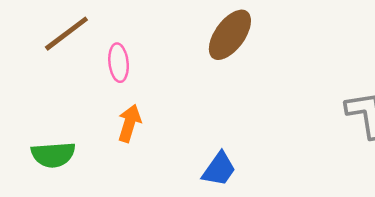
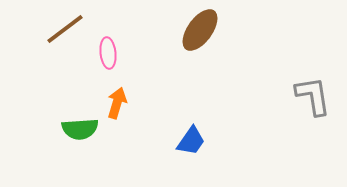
green semicircle: (53, 155) -> (80, 129), moved

